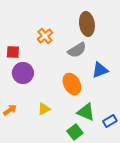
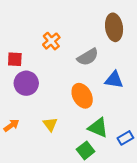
brown ellipse: (87, 24) -> (114, 27), moved
blue triangle: (100, 70) -> (114, 80), turned 30
yellow triangle: (44, 109) -> (50, 124), turned -40

